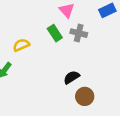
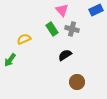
black semicircle: (72, 77) -> (65, 55), moved

